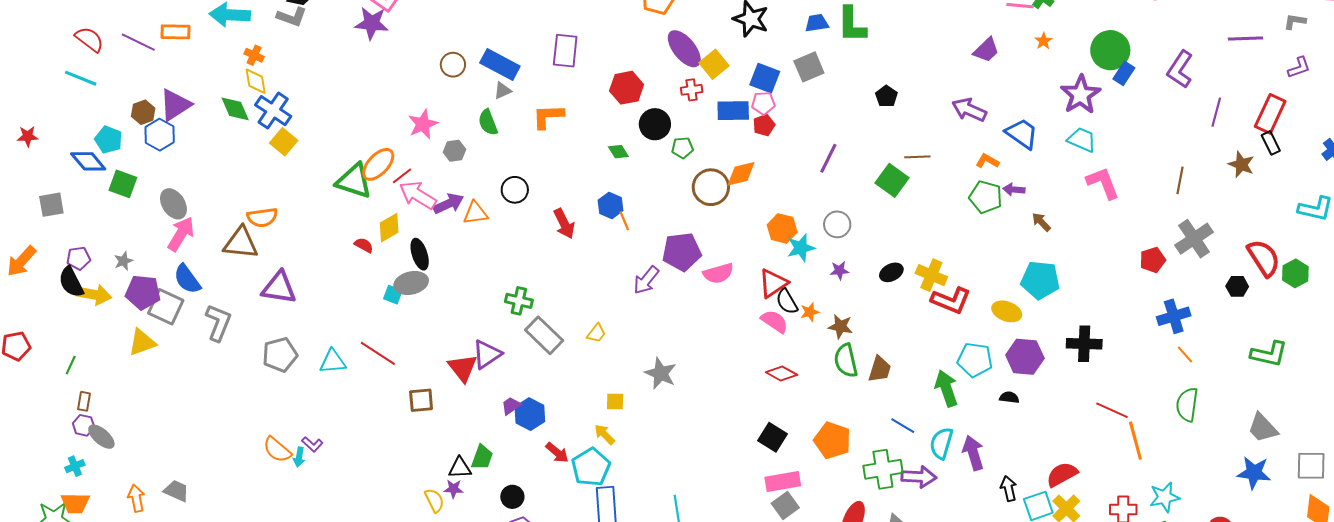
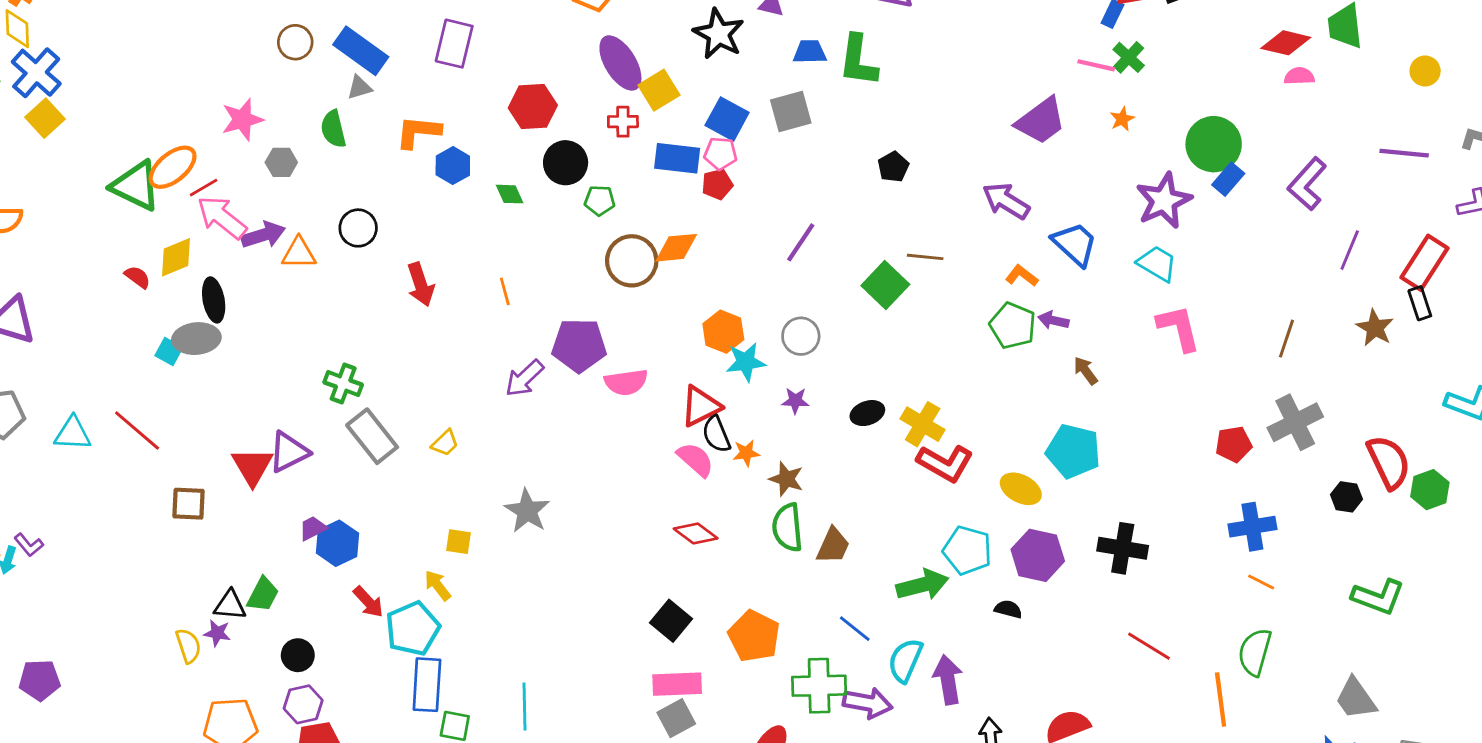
purple trapezoid: (986, 50) -> (1041, 121), size x1.4
blue hexagon: (611, 205) -> (453, 166), moved
orange line: (1185, 355) -> (1261, 582), turned -30
green arrow: (946, 388) -> (922, 585), turned 87
orange line: (1135, 441) -> (1221, 700), moved

